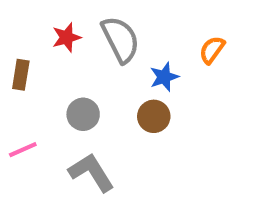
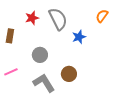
orange semicircle: (212, 50) -> (102, 16), moved
brown circle: (154, 116) -> (69, 74), moved

